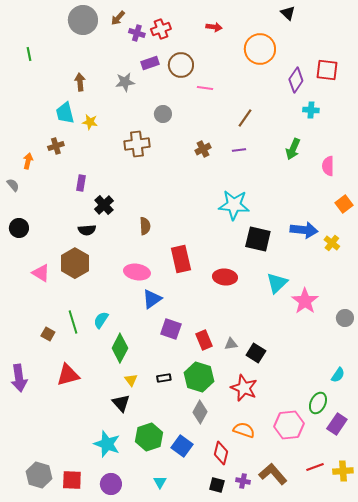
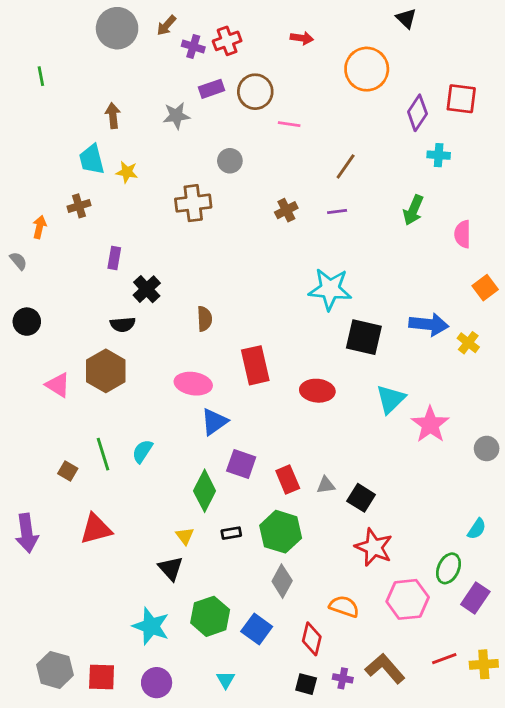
green diamond: (120, 348) -> (205, 491), moved
red star: (244, 388) -> (374, 547), moved

